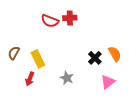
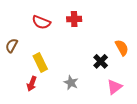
red semicircle: (50, 21) -> (41, 22), moved
brown semicircle: (14, 53) -> (12, 46), moved
orange semicircle: (115, 54) -> (122, 48), moved

